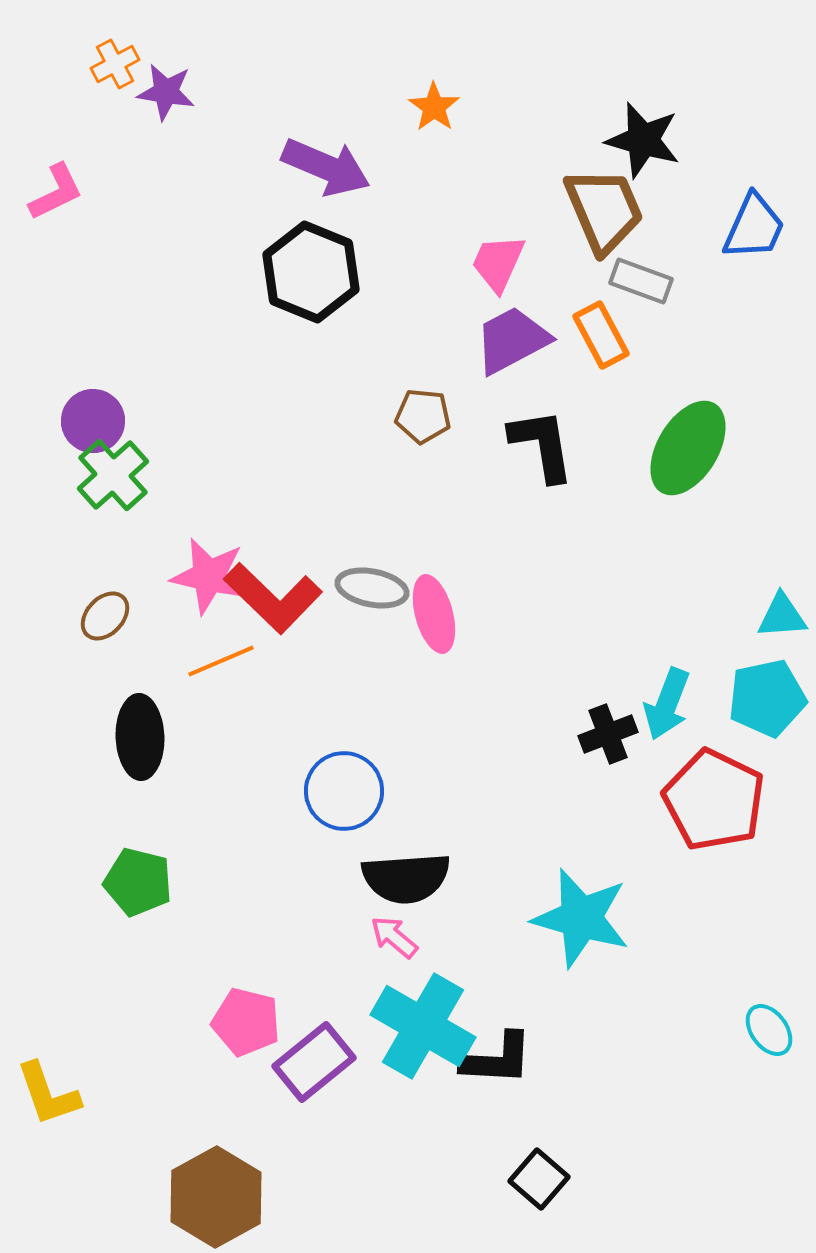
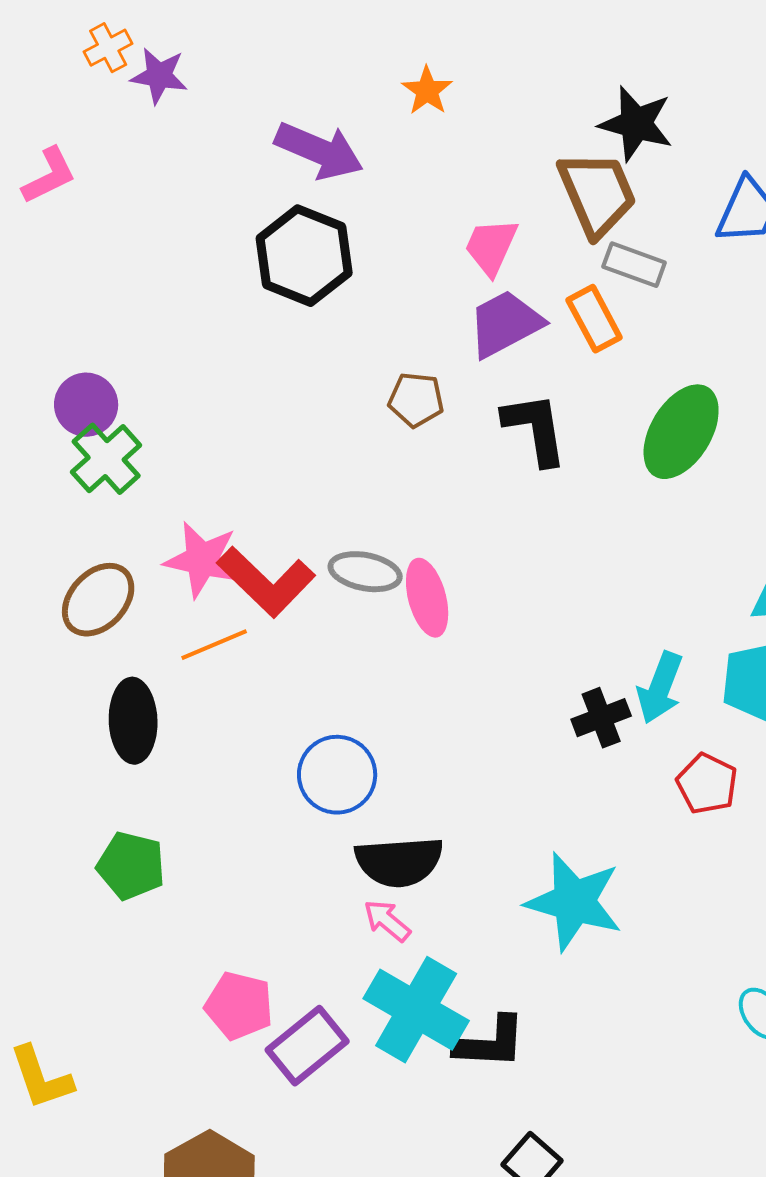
brown ellipse: (105, 616) -> (98, 600), size x1.5
red pentagon: (714, 800) -> (707, 784), size x0.6

